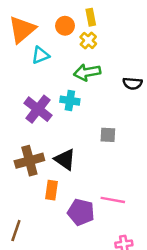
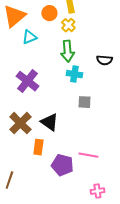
green arrow: (87, 72) -> (67, 51), turned -85
cyan cross: (70, 101) -> (74, 74), moved
brown cross: (29, 161) -> (20, 123), turned -30

